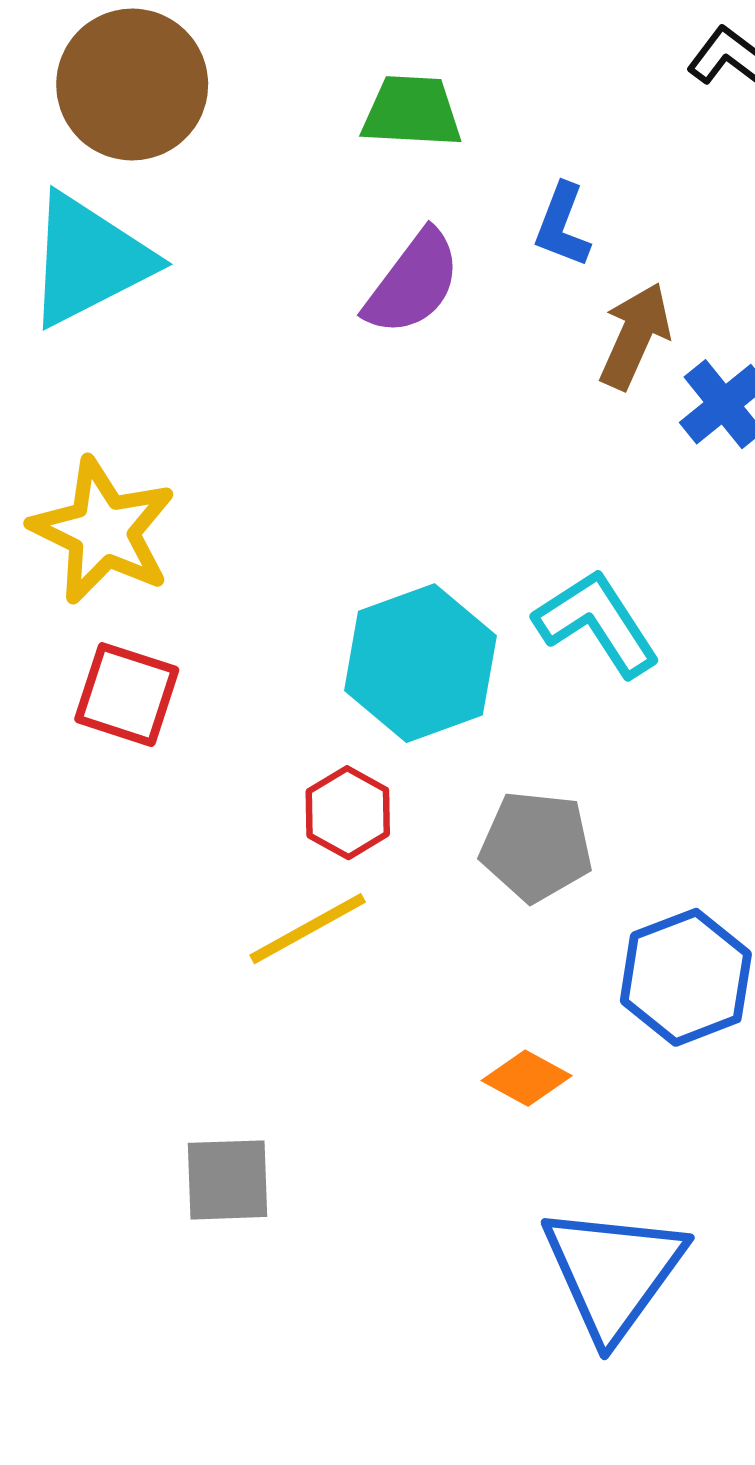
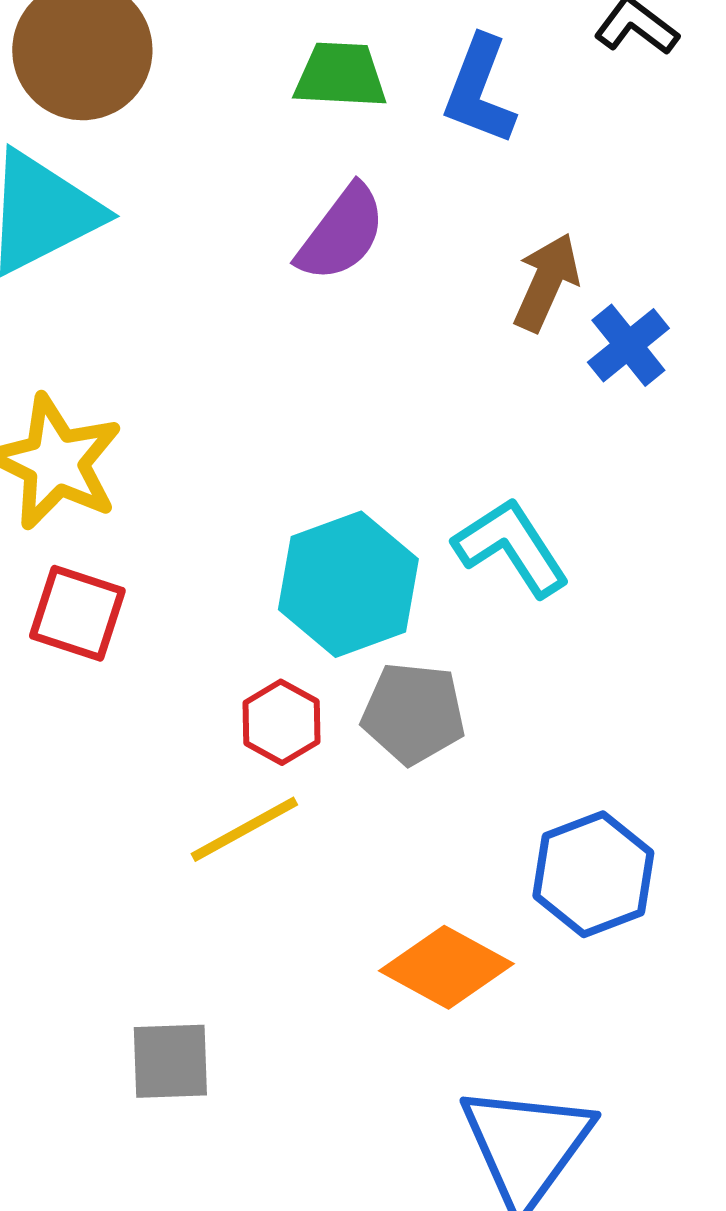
blue L-shape: (562, 225) -> (479, 90), moved, size x1.4
gray pentagon: (536, 846) -> (413, 713), moved
orange diamond: (527, 1078) -> (446, 967), size x1.6

